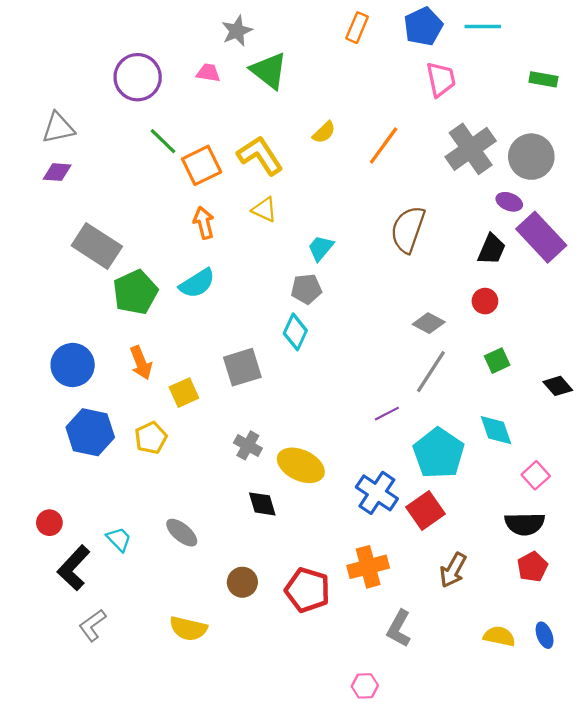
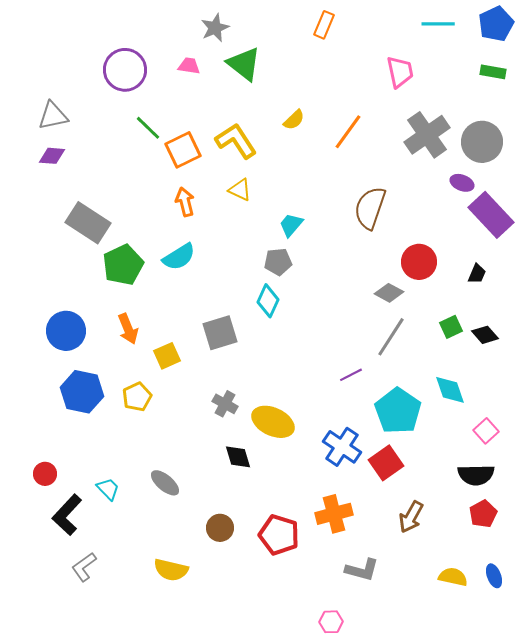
blue pentagon: (423, 26) -> (496, 24), moved
black trapezoid: (492, 249) -> (477, 274), moved, size x0.7
red circle: (485, 301) -> (419, 262), moved, size x1.5
black diamond: (558, 386) -> (485, 335), moved
gray L-shape: (399, 629) -> (362, 570), turned -104

